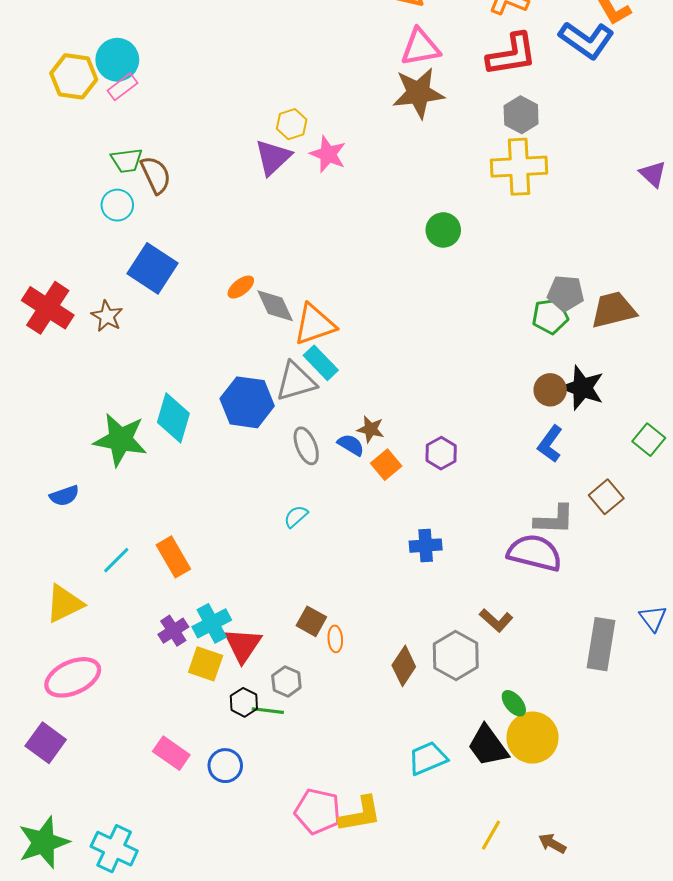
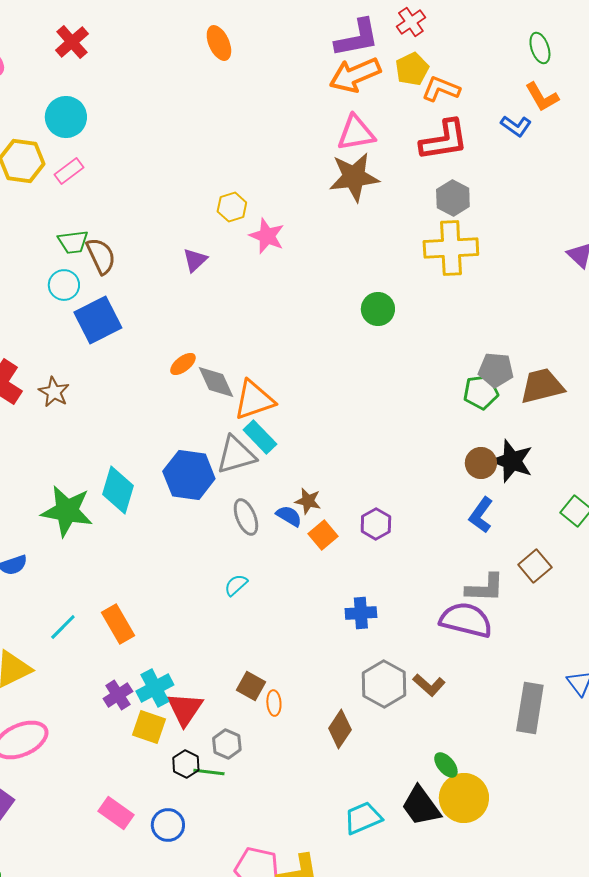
blue L-shape: (586, 40) -> (516, 126), size x0.6
cyan circle: (117, 60) -> (66, 117), moved
purple triangle: (273, 157) -> (195, 260), moved, size x0.7
blue square: (153, 268) -> (98, 320), moved, turned 30
gray hexagon: (456, 656) -> (384, 684), moved

